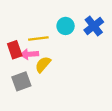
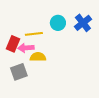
red rectangle: (15, 50) -> (13, 44), turned 42
yellow semicircle: (43, 64) -> (38, 57), turned 49

